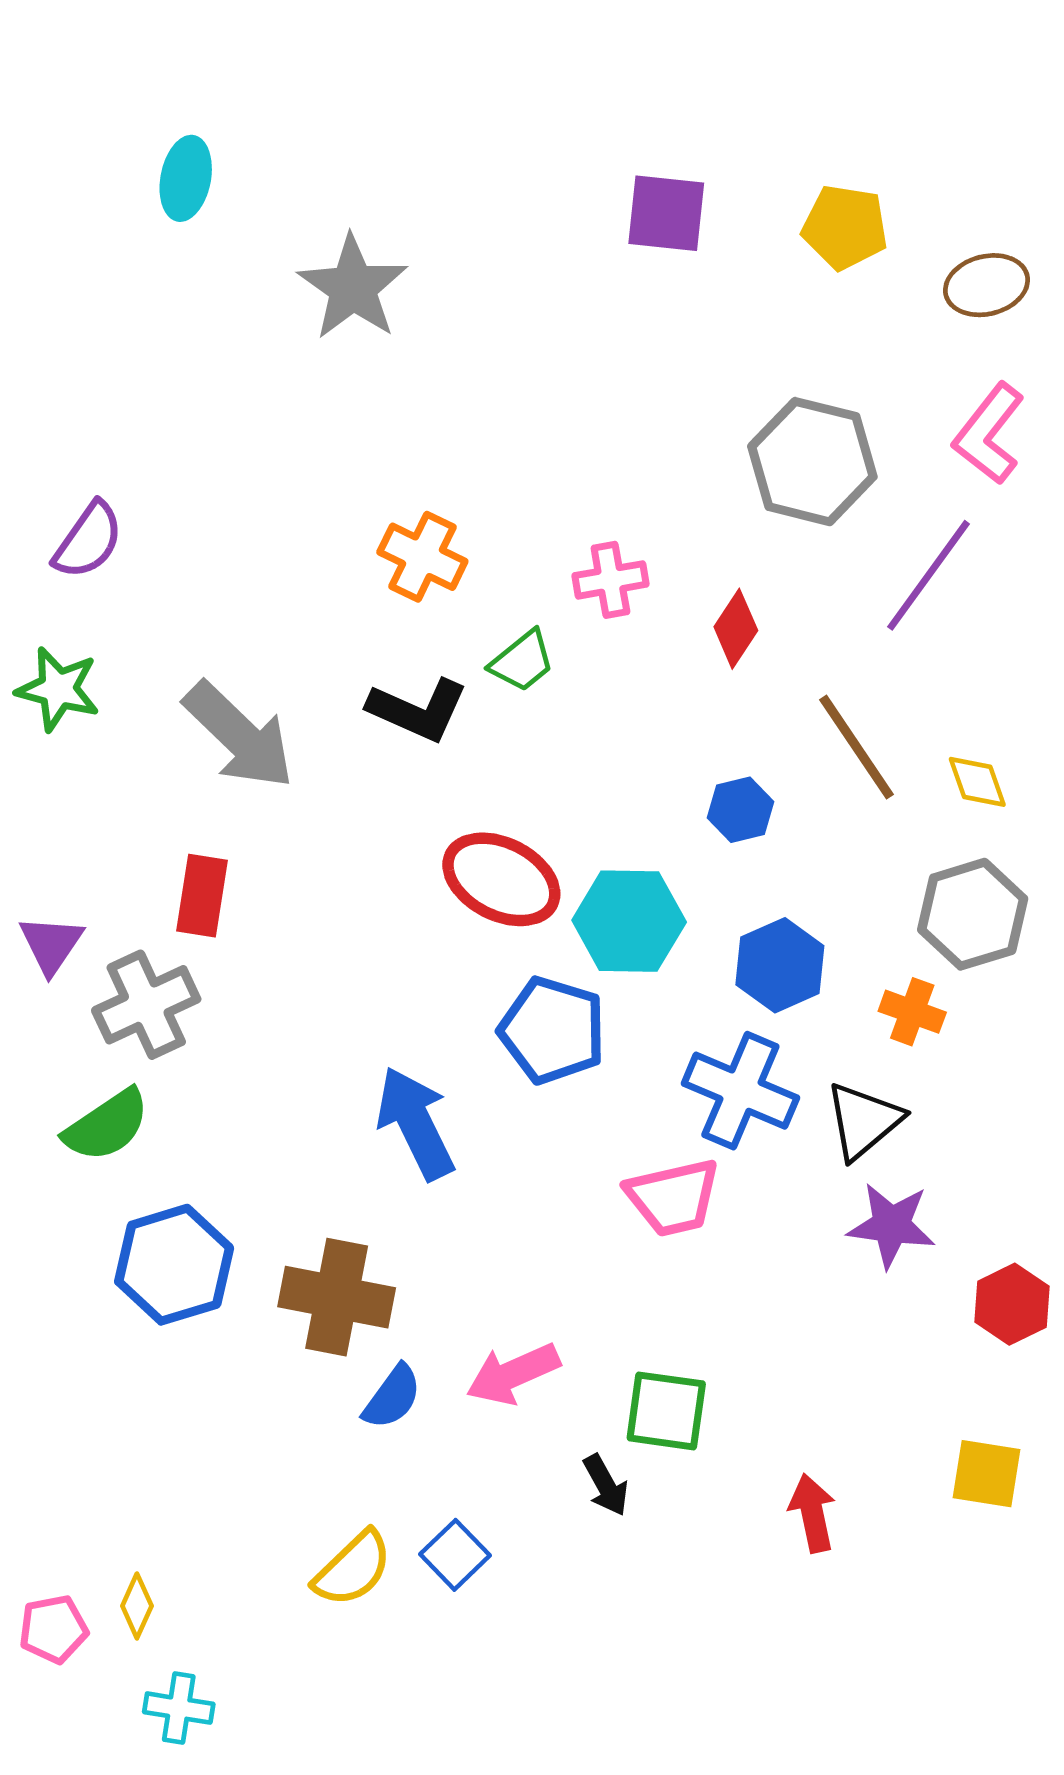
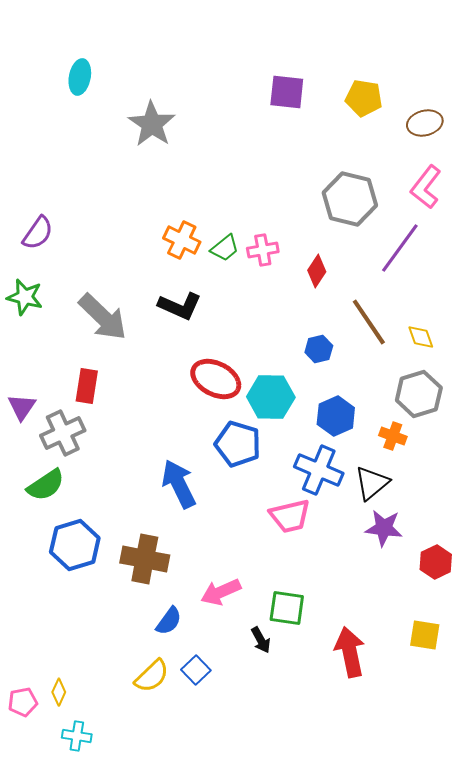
green trapezoid: (522, 661) -> (225, 248), moved
blue semicircle: (392, 1397) -> (169, 621), moved
red arrow: (812, 1513) -> (350, 652), size x1.5

